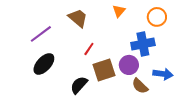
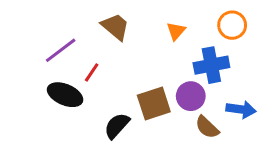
orange triangle: (119, 11) -> (176, 31), moved
red line: (89, 49) -> (92, 72), moved
black ellipse: (44, 64) -> (65, 95), turned 70

